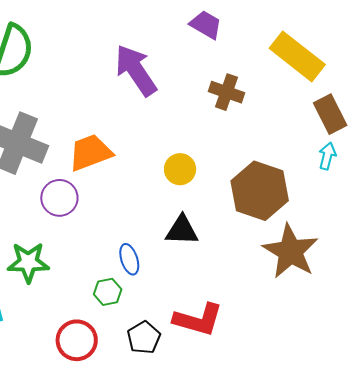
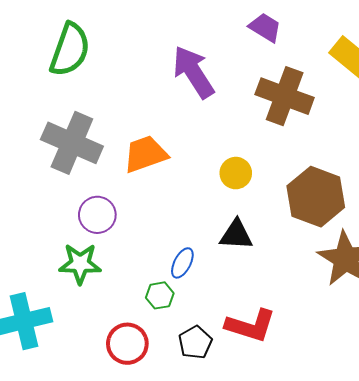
brown cross: (227, 92) -> (285, 96), size x1.6
purple circle: (59, 198) -> (97, 215), moved
blue ellipse: (129, 259) -> (182, 263), turned 44

